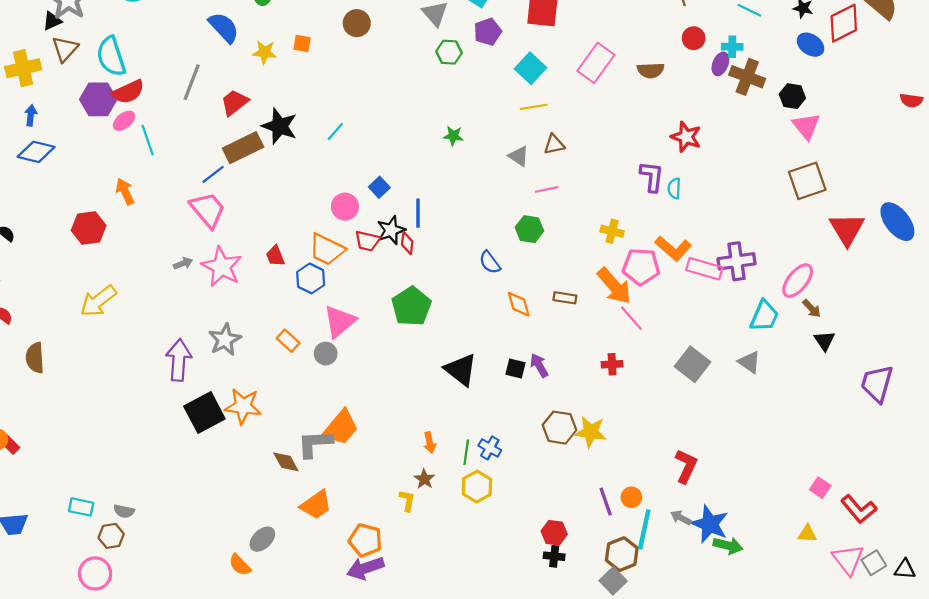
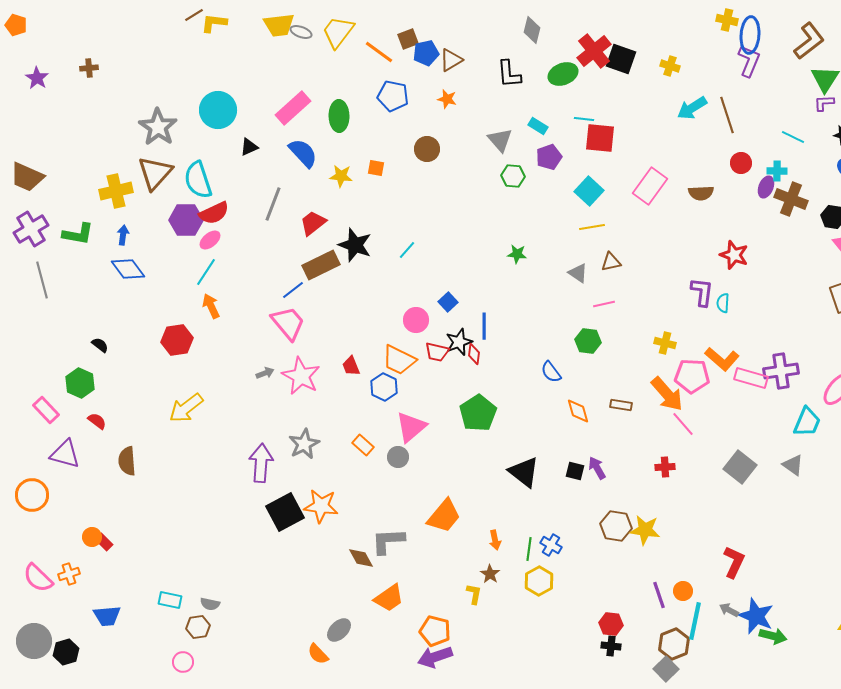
black triangle: (52, 21) -> (249, 147), moved
brown triangle: (65, 49) -> (155, 173), size x1.4
cyan line: (148, 140) -> (206, 272), moved, turned 52
blue diamond: (36, 152) -> (128, 269), turned 40
orange trapezoid: (341, 428) -> (444, 516), moved
pink circle: (95, 573) -> (183, 662), size x0.7

